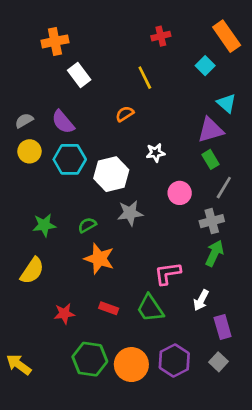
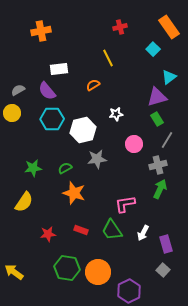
white rectangle: (79, 75) -> (59, 69), moved, turned -60
cyan triangle: (227, 103) -> (169, 77), turned 42
yellow circle: (29, 151) -> (12, 113), moved
white arrow: (201, 300) -> (143, 233), moved
purple hexagon: (174, 360) -> (129, 291), moved

